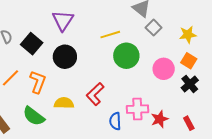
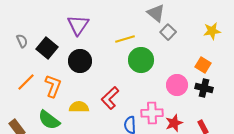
yellow star: (188, 35) -> (212, 31), moved
pink circle: (164, 69) -> (177, 85), moved
black cross: (190, 84) -> (204, 88), turned -36

